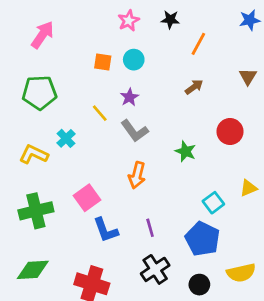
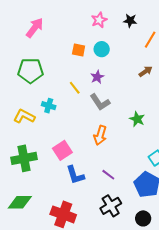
cyan cross: (66, 138) -> (49, 106), turned -32
purple line: (150, 228) -> (108, 175), turned -40

